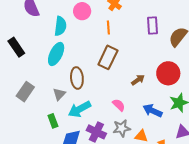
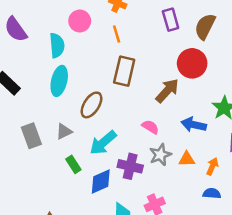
red circle: (168, 73) -> (192, 63), moved
brown ellipse: (77, 78) -> (91, 105), turned 50
brown arrow: (138, 80) -> (167, 91), size x1.5
gray rectangle: (25, 92) -> (31, 136), turned -42
gray triangle: (59, 94) -> (64, 131), moved, turned 32

